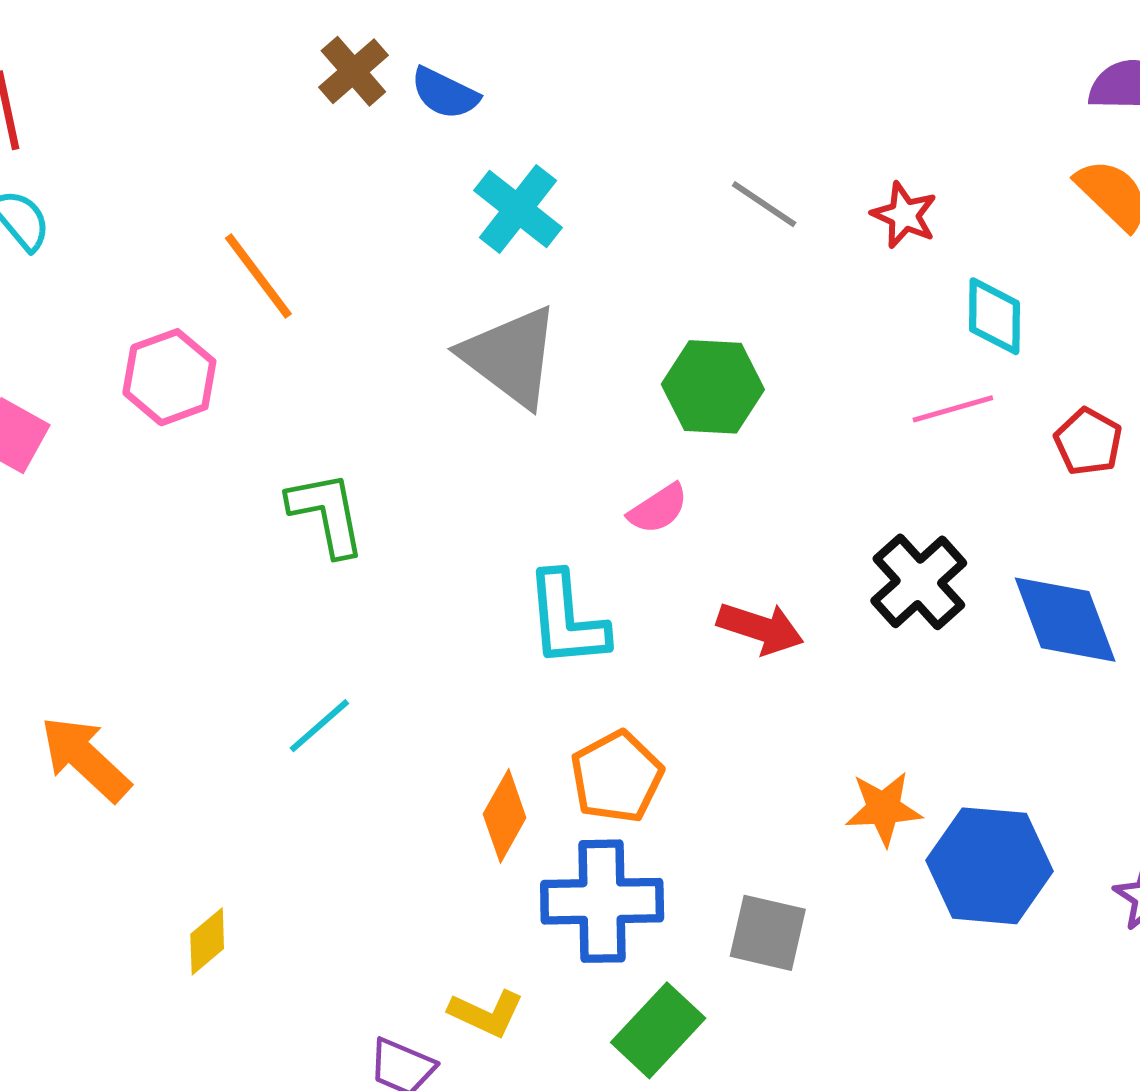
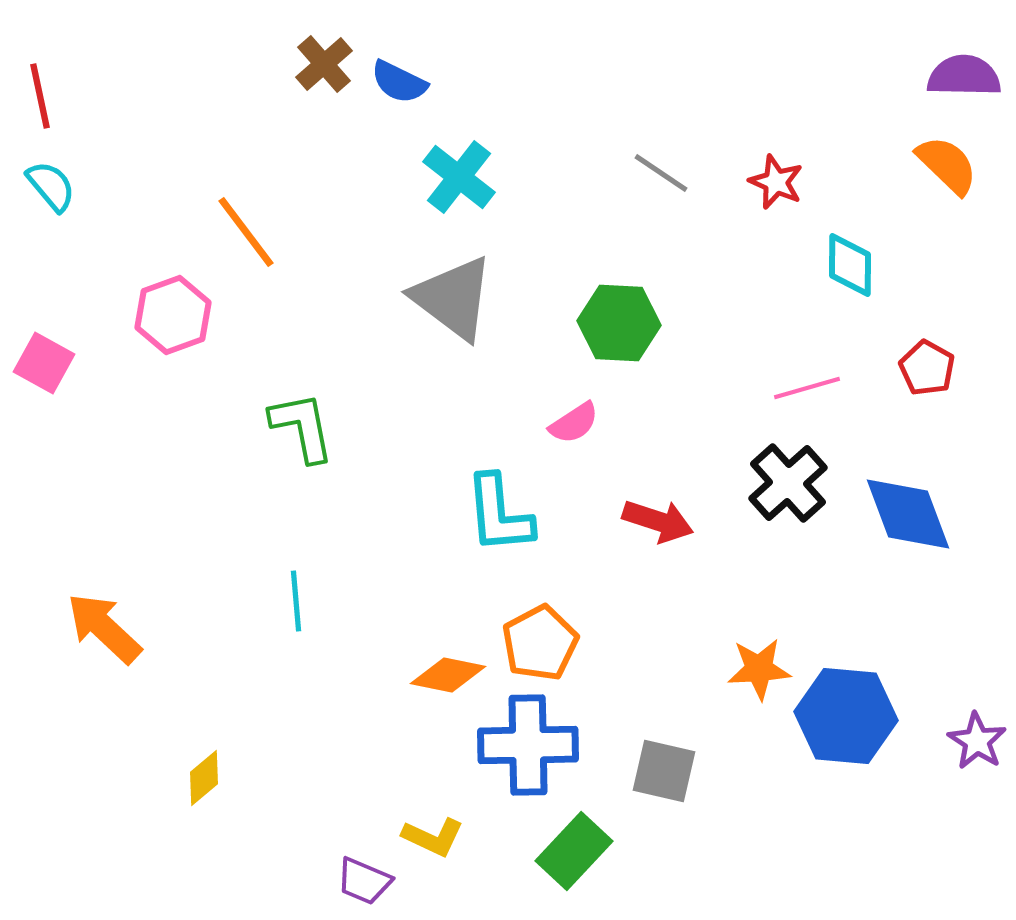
pink line: (953, 409) -> (807, 388), moved
cyan line: (319, 726) -> (296, 601), turned -54
orange diamond: (505, 816) -> (448, 675), turned 72

